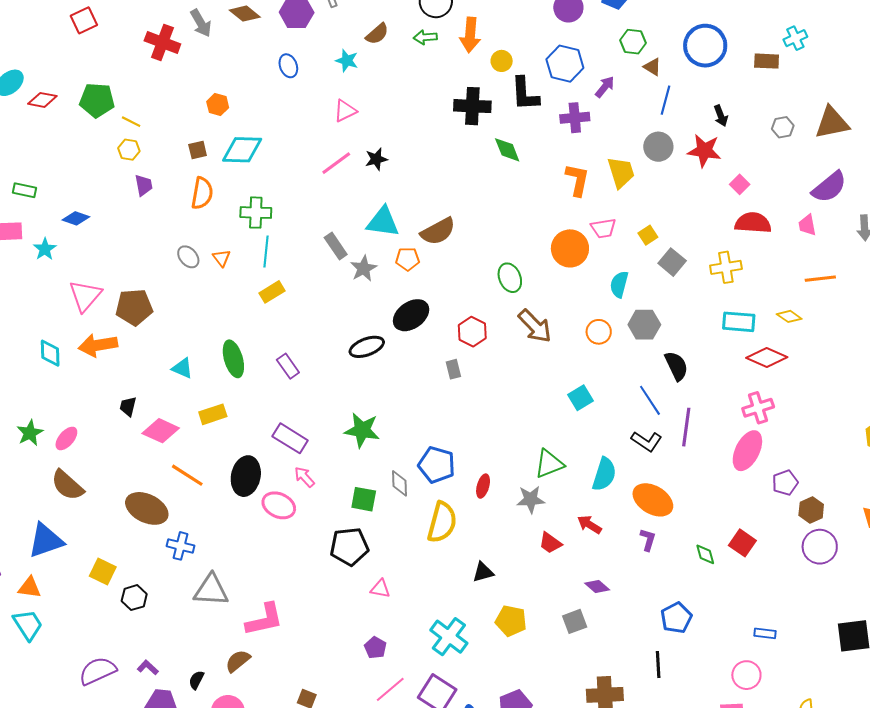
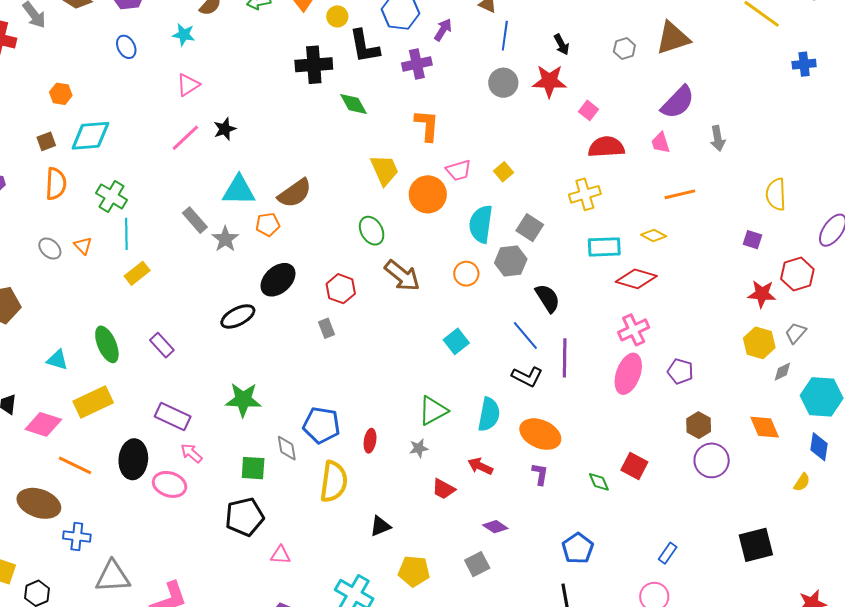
yellow trapezoid: (621, 172) -> (385, 170), moved
green cross: (256, 213) -> (112, 196), turned 36
gray square: (672, 262) -> (530, 228), moved
cyan semicircle: (619, 284) -> (481, 224), size x1.4
yellow rectangle: (213, 414) -> (93, 402), size x1.4
purple pentagon: (785, 483) -> (680, 371), moved, turned -30
gray star: (531, 499) -> (419, 448), size x0.7
blue rectangle: (765, 633) -> (668, 553), turned -55

